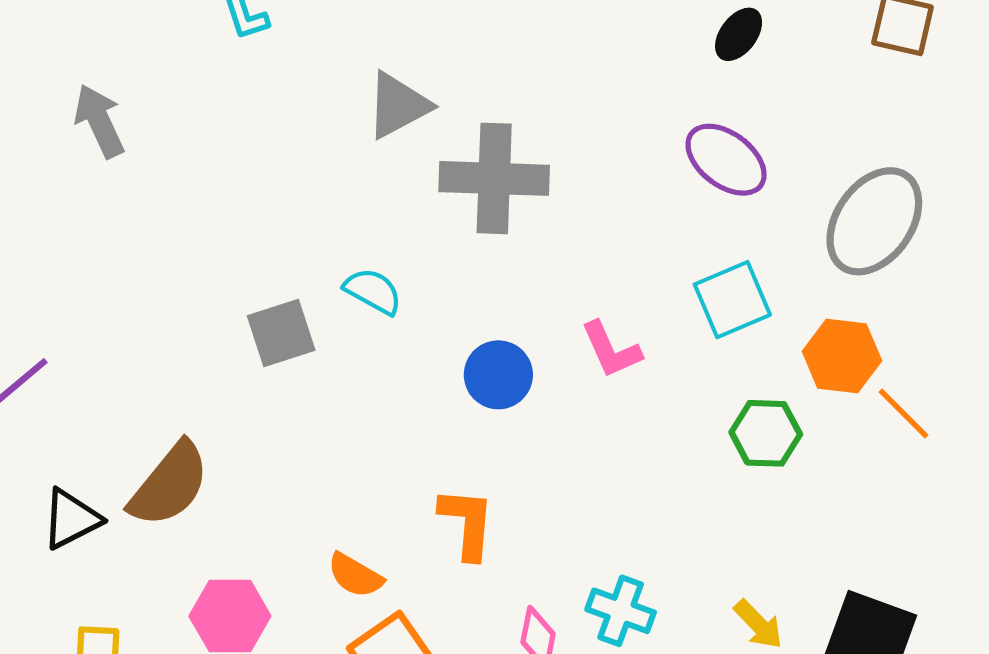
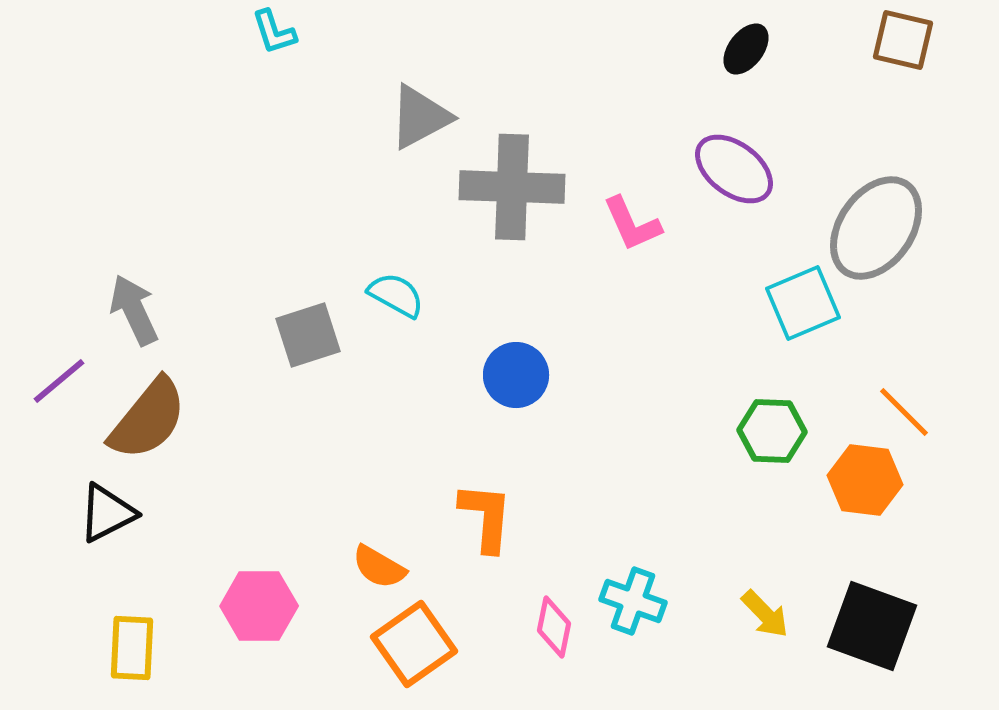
gray arrow: (99, 121) -> (134, 310), moved
cyan square: (732, 300) -> (803, 303), moved
pink L-shape: (611, 350) -> (632, 224), moved
orange hexagon: (842, 356) -> (865, 480), moved
brown semicircle: (169, 484) -> (148, 419), moved

